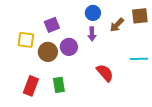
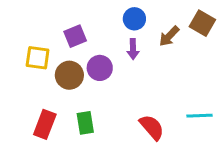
brown square: (140, 16) -> (202, 23), turned 36
cyan line: (139, 59) -> (199, 116), moved
red semicircle: (105, 73) -> (152, 127), moved

